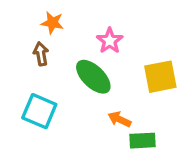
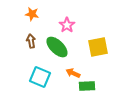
brown arrow: (41, 54) -> (31, 41), moved
cyan square: (39, 111) -> (40, 77), moved

